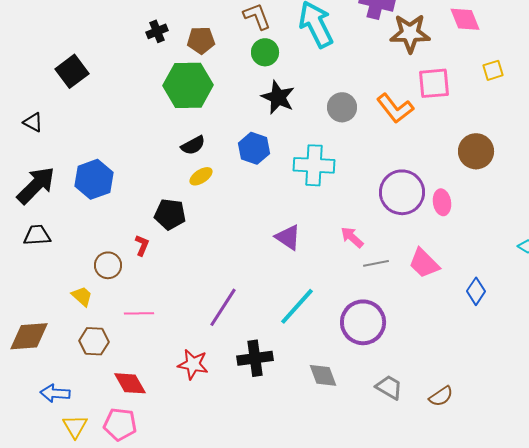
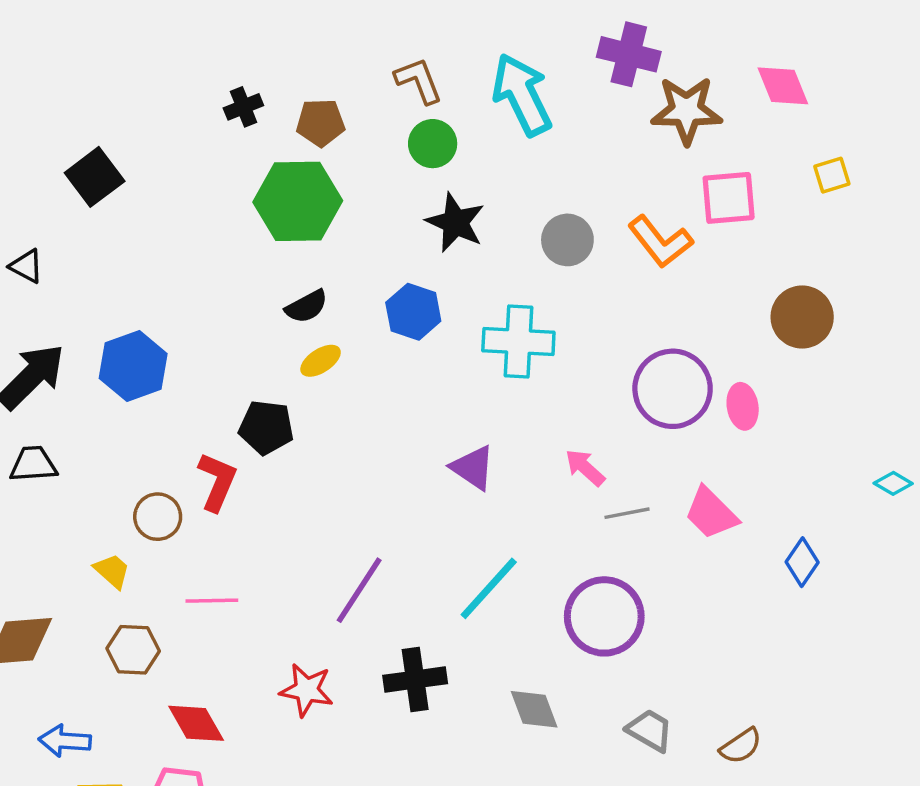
red L-shape: (142, 245) -> (217, 482), size x1.6

